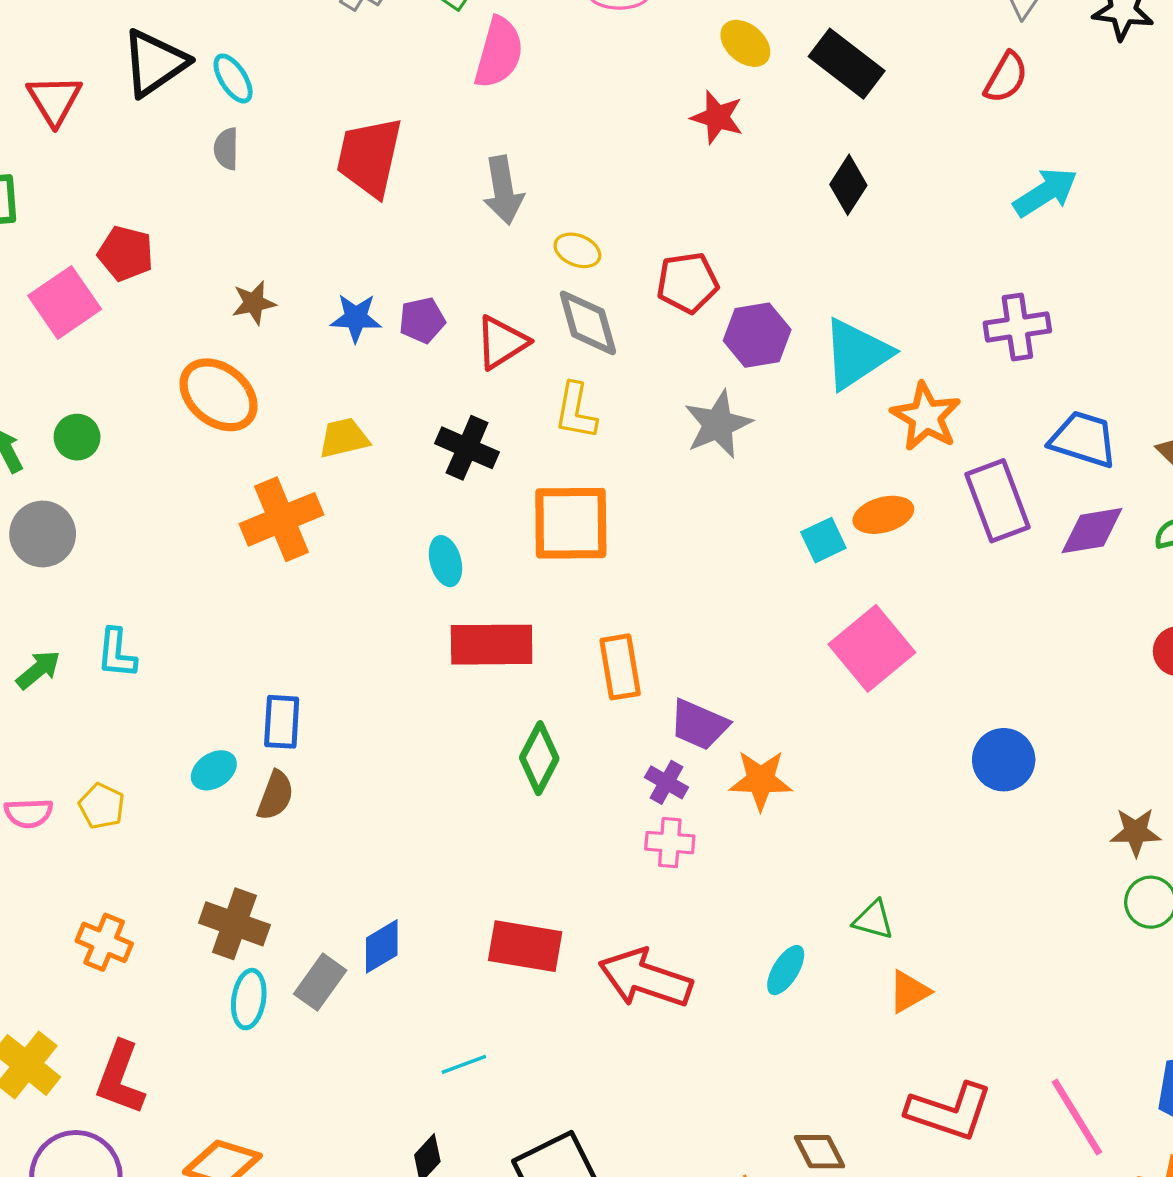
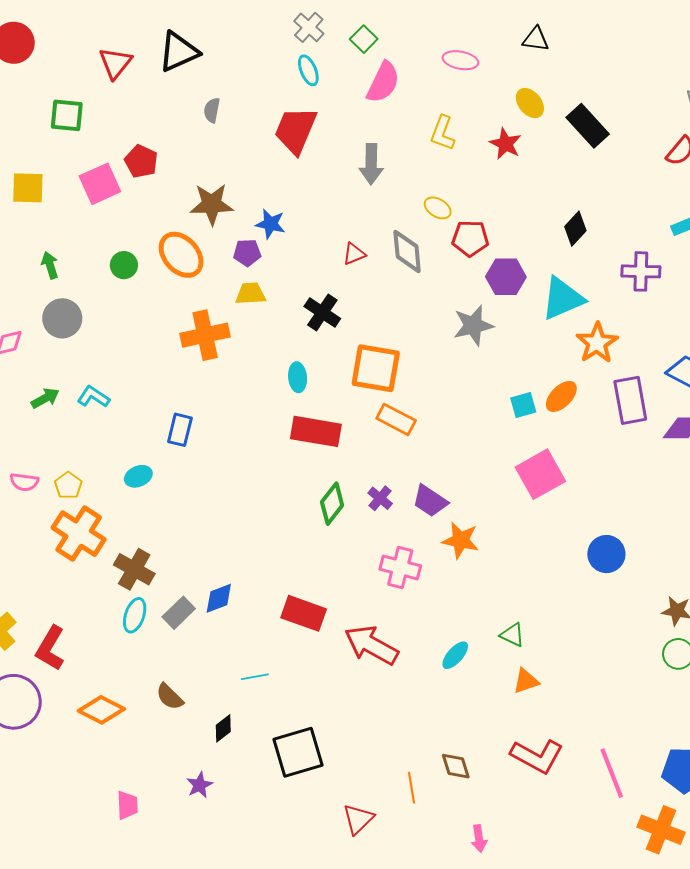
cyan ellipse: (233, 78) -> (308, 70), moved
black diamond: (848, 185) -> (575, 229), moved
yellow ellipse: (577, 250) -> (438, 208), moved
brown star: (254, 303) -> (212, 204), size x1.6
purple pentagon: (422, 320) -> (247, 253), moved
purple cross: (1017, 327) -> (641, 271), moved
red triangle: (502, 342) -> (354, 254), size x0.7
yellow L-shape: (576, 411) -> (443, 133), moved
green circle: (77, 437) -> (124, 265), moved
orange ellipse: (883, 515) -> (561, 396), turned -40
cyan L-shape: (117, 653) -> (93, 397), turned 108
orange rectangle: (620, 667) -> (396, 419), moved, turned -63
blue rectangle: (282, 722) -> (180, 430), moved
purple cross: (666, 782) -> (380, 498), moved
brown semicircle: (275, 795) -> (170, 697), moved, turned 104
pink cross: (670, 843) -> (400, 568), size x1.4
orange cross: (104, 942) -> (79, 534), moved, size x1.6

